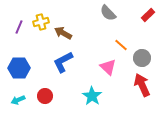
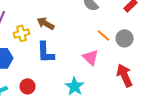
yellow cross: (41, 22) -> (22, 33), moved
gray circle: (142, 58) -> (125, 38), moved
blue L-shape: (63, 62) -> (46, 52), turned -65

